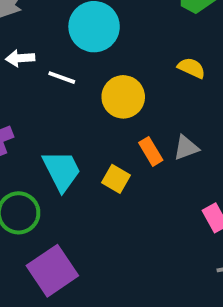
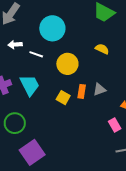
orange rectangle: (151, 151) -> (82, 91), turned 40
cyan trapezoid: (62, 171) -> (30, 85), moved
yellow square: (116, 179) -> (63, 98), moved

